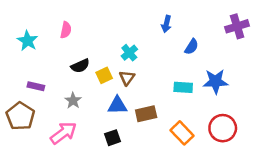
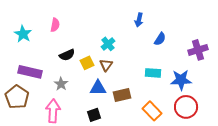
purple cross: (237, 26) -> (198, 50), moved
blue star: (216, 81) -> (181, 80), moved
purple rectangle: (36, 86) -> (30, 72), size x1.6
pink arrow: (63, 133) -> (53, 111), turned -50

